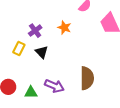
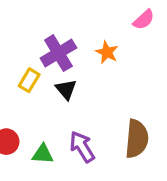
purple cross: (35, 31) -> (58, 53), size x1.5
purple arrow: (54, 86) -> (82, 147), turned -150

